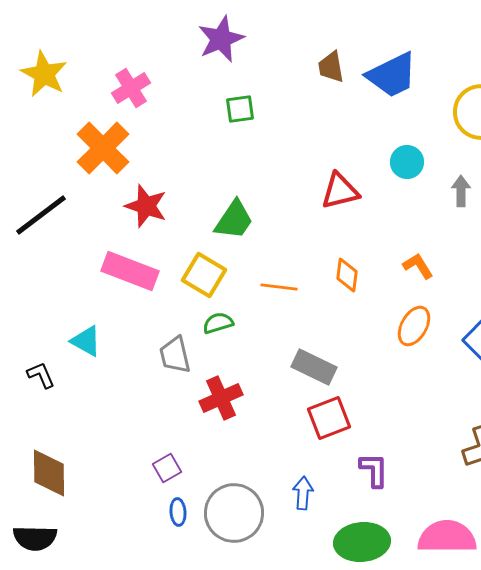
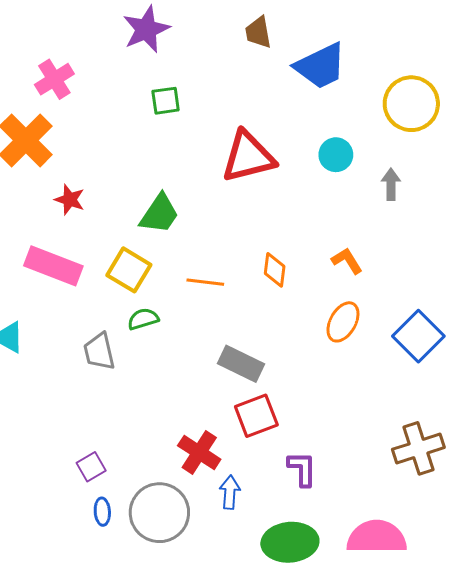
brown trapezoid: (331, 67) -> (258, 32), moved
red triangle: (340, 191) -> (248, 157), moved, size x1.4
red star: (146, 206) -> (70, 200), size x0.7
red cross: (221, 398) -> (199, 452), moved, turned -33

